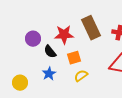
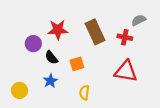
red star: (64, 35) -> (58, 30), moved
yellow semicircle: (81, 76) -> (84, 93), moved, turned -48

